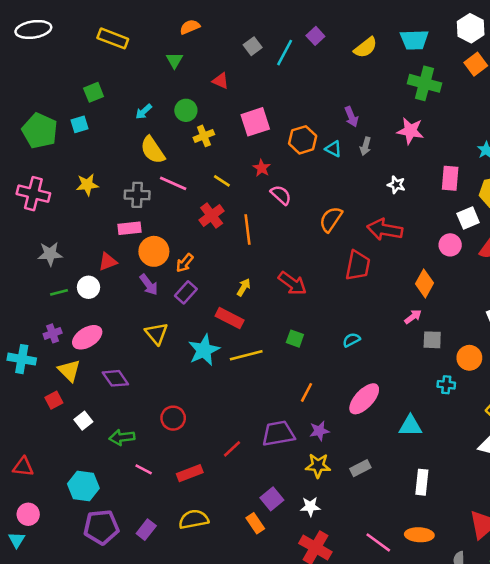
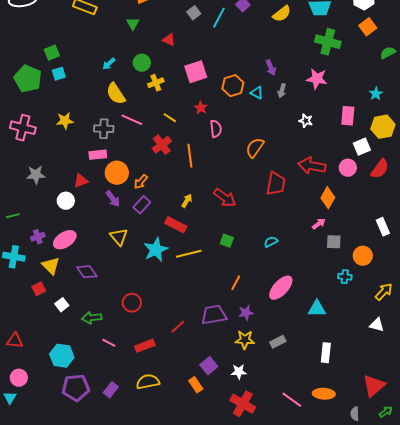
green square: (94, 92) -> (52, 53), moved
pink semicircle: (281, 195) -> (216, 129), turned 42
red arrow: (385, 230) -> (312, 166), moved
green line: (59, 292) -> (13, 216), moved

